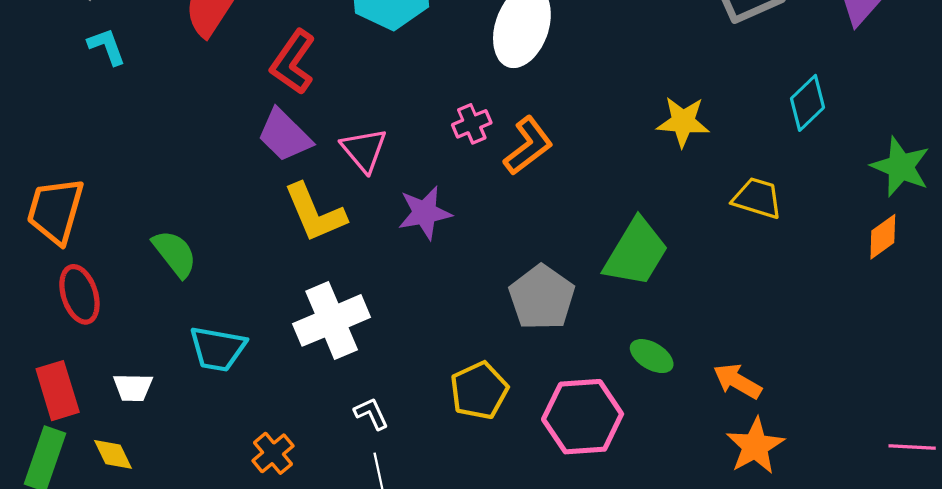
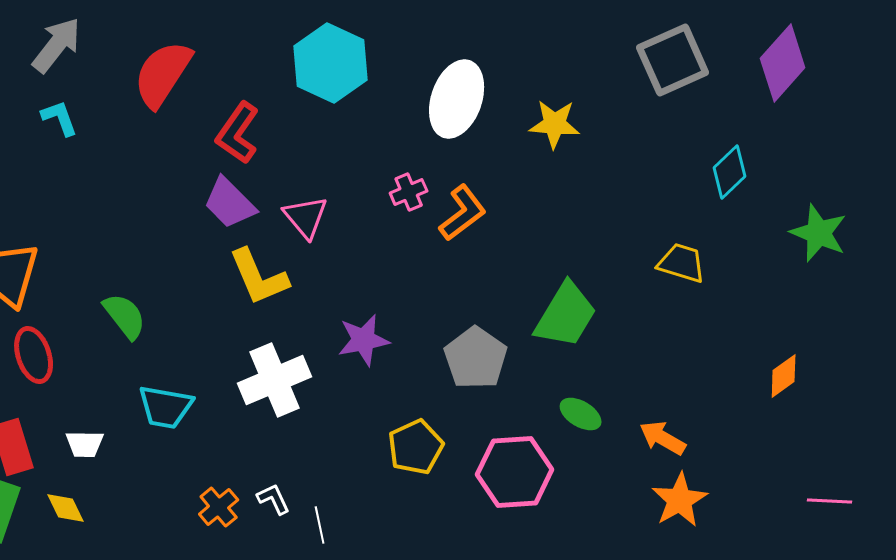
yellow star: (683, 122) -> (555, 124), moved
purple star: (425, 213) -> (364, 340), moved
orange diamond: (883, 237) -> (784, 376), moved
white L-shape: (371, 414) -> (274, 499), moved

